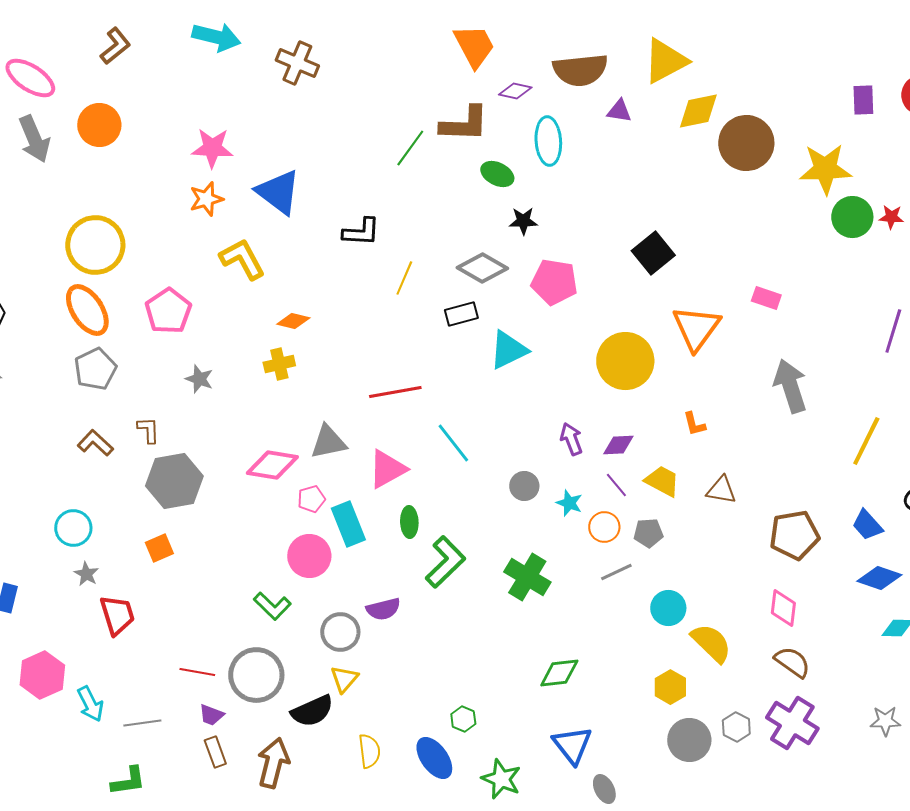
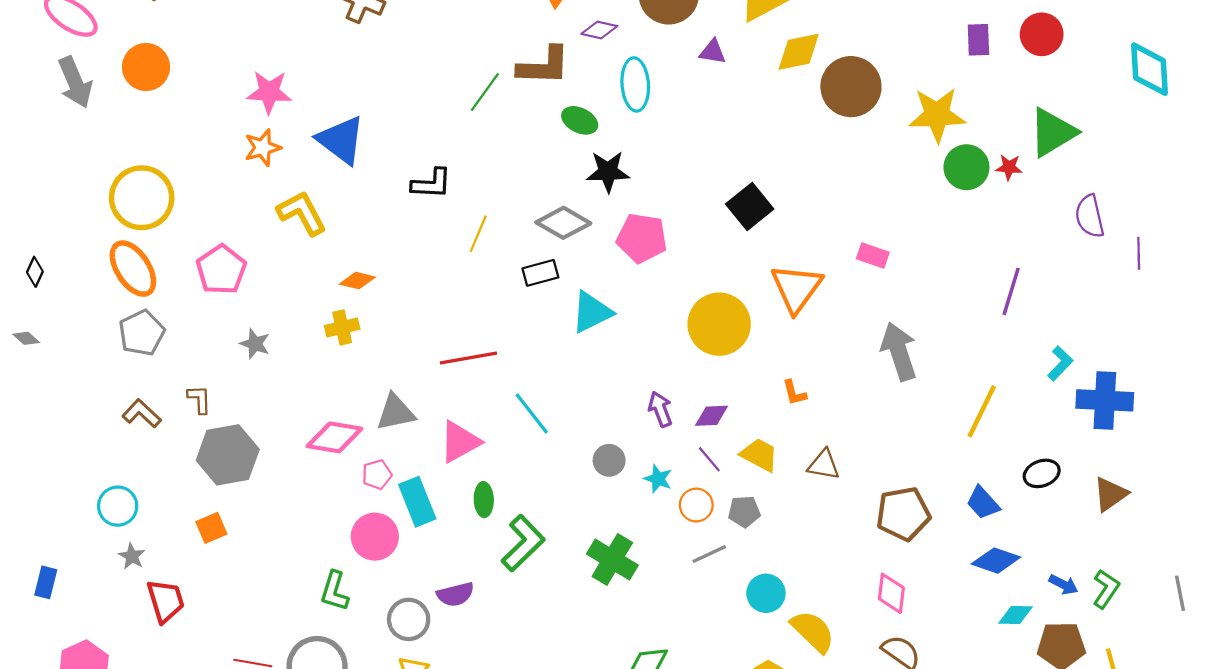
black star: (523, 221) -> (608, 172), size x1.4
green L-shape: (272, 606) -> (335, 591), turned 63

